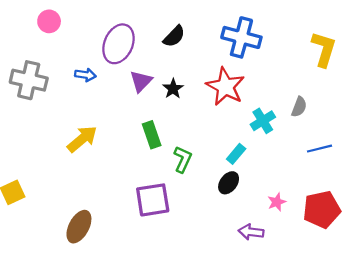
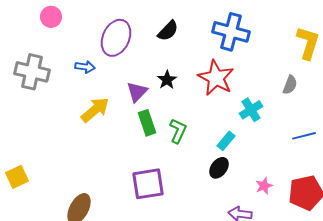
purple triangle: (141, 81) -> (137, 92), moved
gray semicircle: (299, 107) -> (290, 85), moved
yellow arrow: (82, 139) -> (95, 110), moved
green L-shape: (183, 159) -> (178, 131), moved

